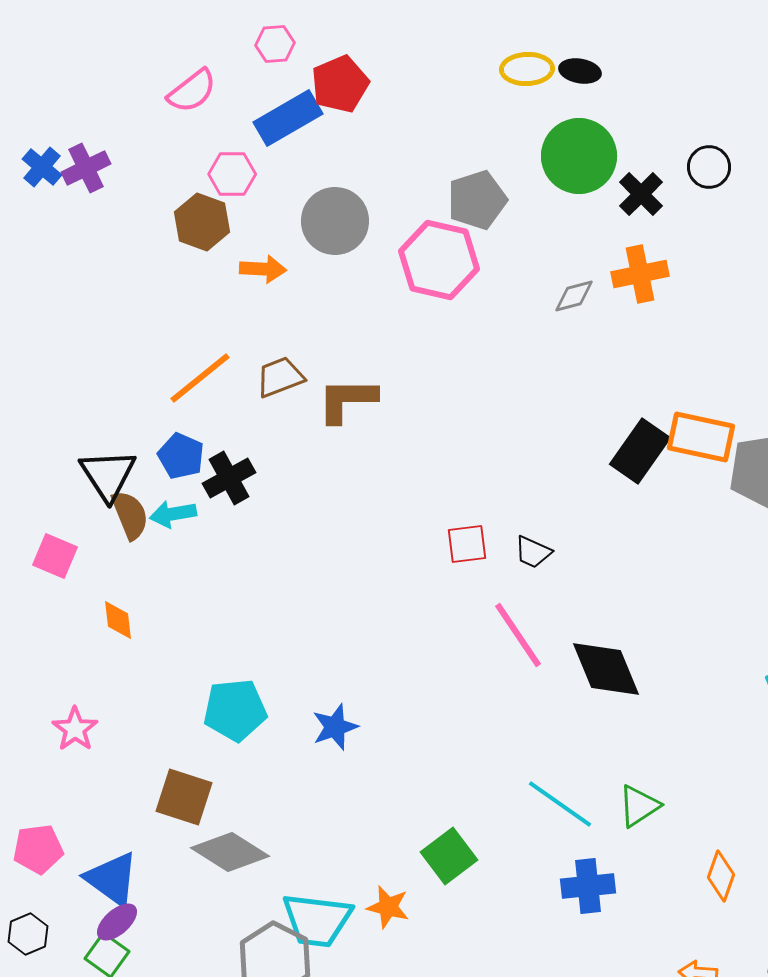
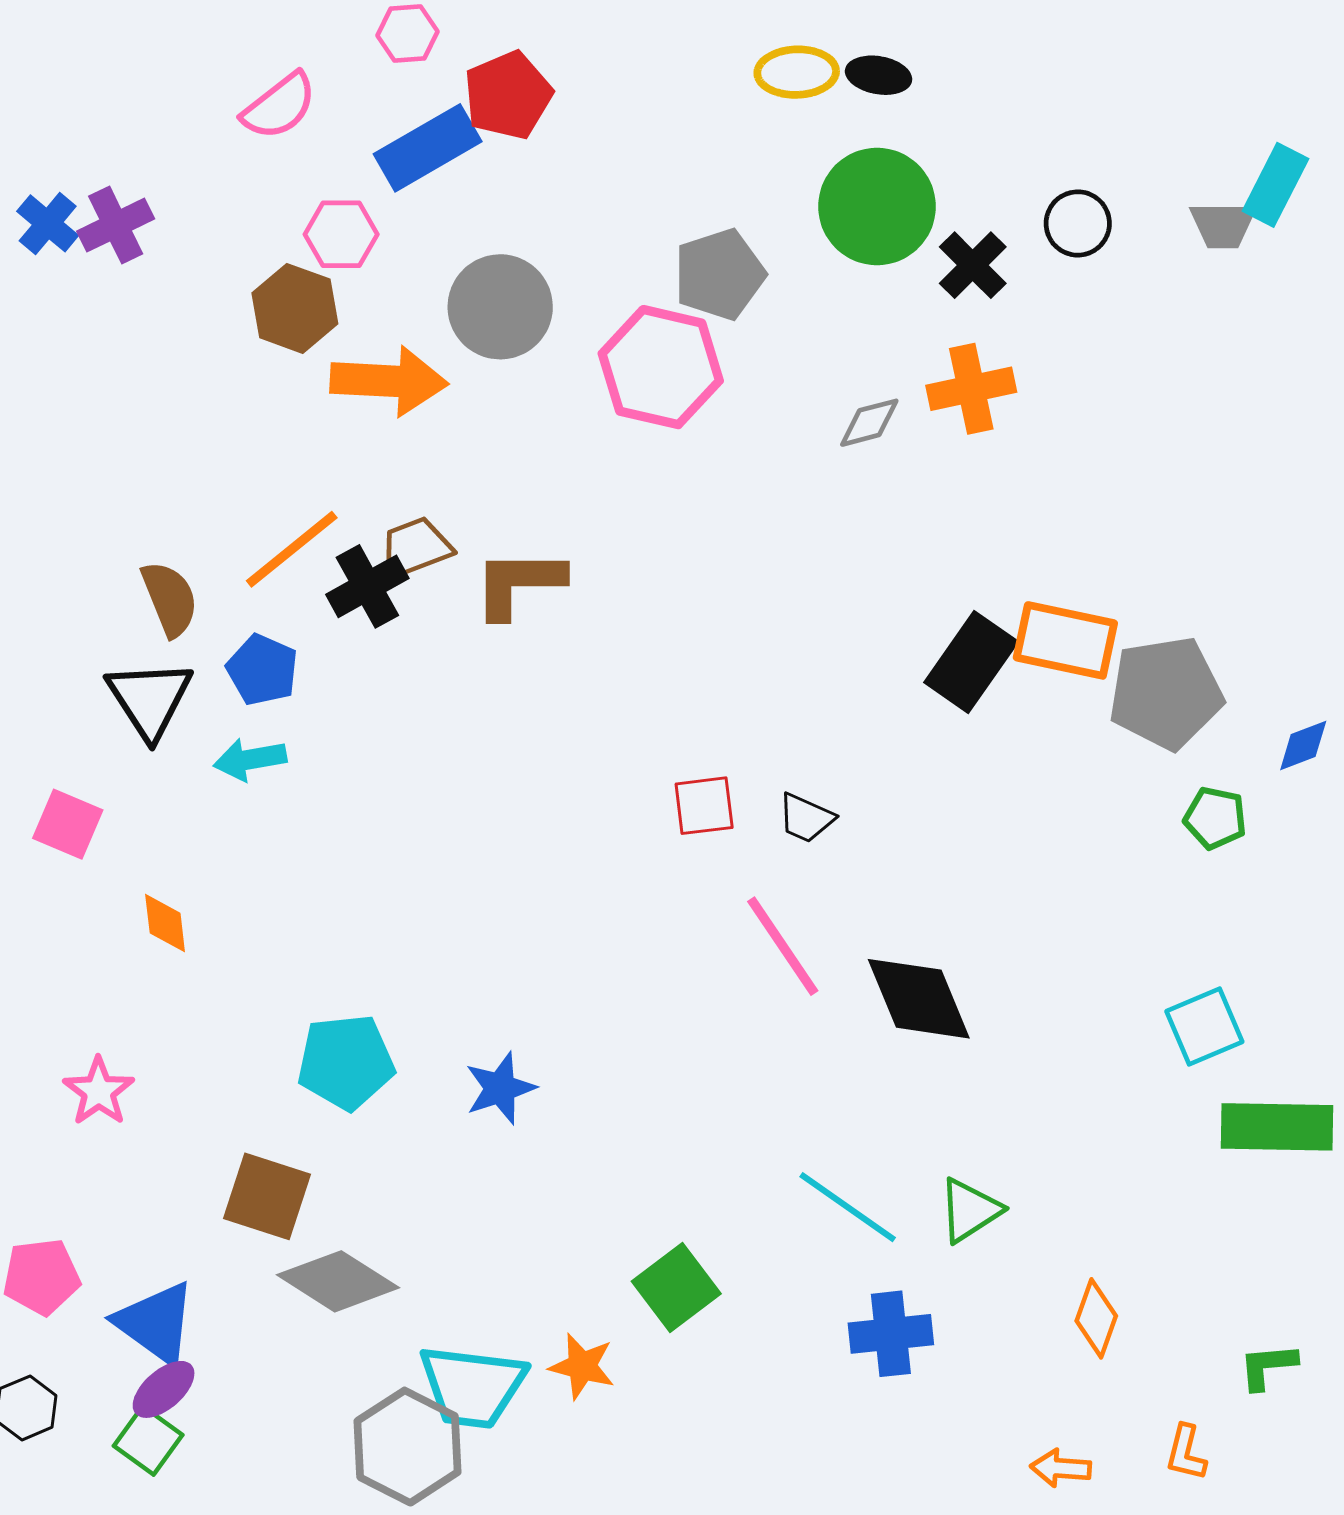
orange arrow: (263, 269) -> (389, 381), size x1.6
black cross: (229, 478) -> (367, 586), moved
brown semicircle: (130, 515) -> (170, 599), moved

